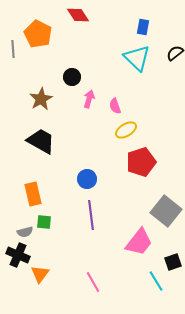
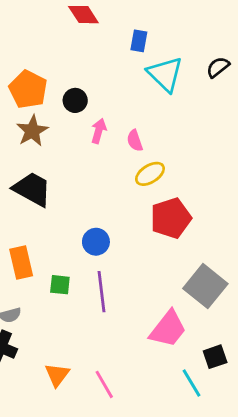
blue rectangle: (143, 27) -> (139, 41), moved
orange pentagon: (38, 34) -> (28, 89), moved
green square: (44, 222) -> (60, 285), moved
orange triangle: (40, 274) -> (57, 375), moved

